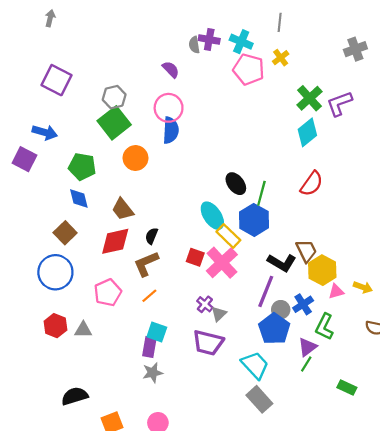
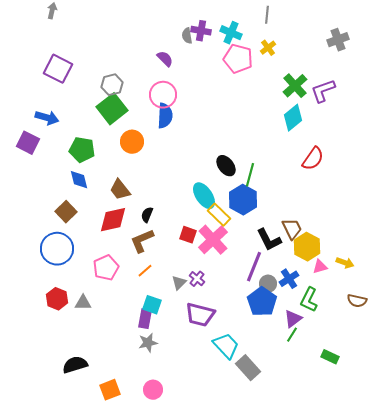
red semicircle: (312, 184) -> (313, 159), moved
black L-shape: (282, 263) -> (269, 240), turned 32
gray triangle: (219, 314) -> (179, 283), moved
cyan trapezoid: (255, 365) -> (226, 346), moved

